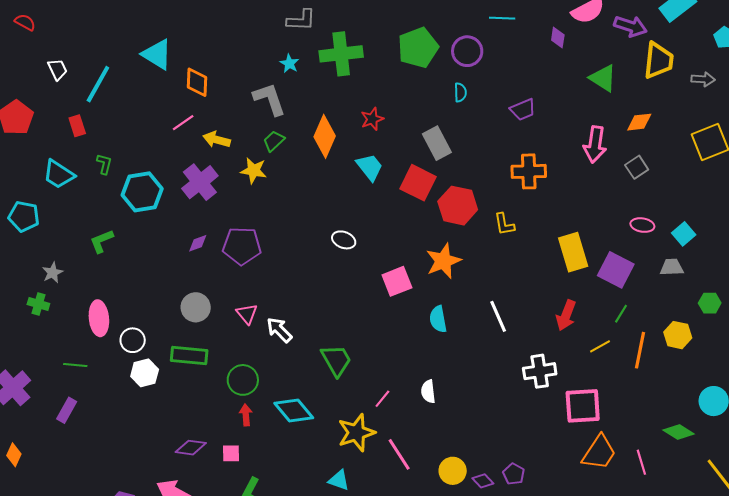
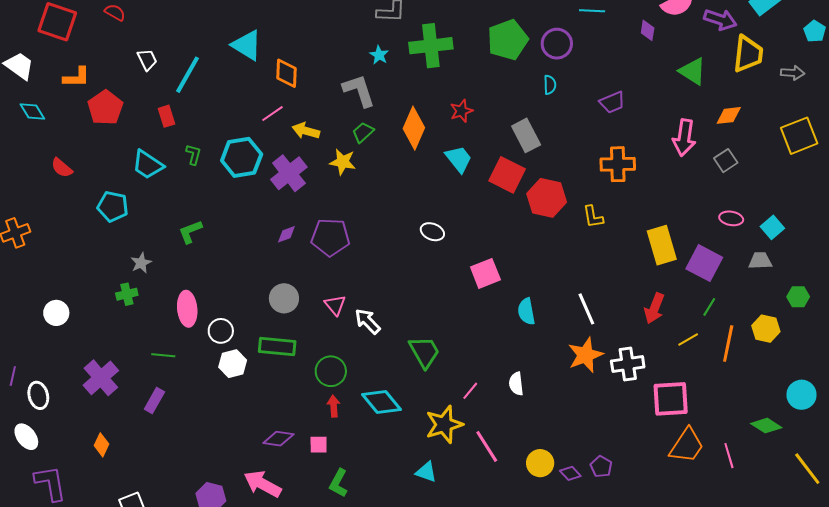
cyan hexagon: (142, 192) -> (242, 157), moved
orange star: (443, 261) -> (585, 355), moved
green cross: (38, 304) -> (127, 294), turned -30

